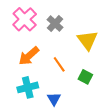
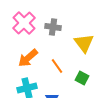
gray cross: (55, 23) -> (53, 27), turned -35

